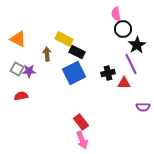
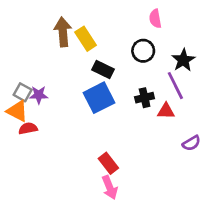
black circle: (123, 29) -> (143, 51), moved
orange triangle: (18, 39) -> (17, 111), moved
yellow rectangle: (64, 39) -> (86, 39), moved, turned 30
brown arrow: (47, 54) -> (63, 32), moved, size x1.5
purple semicircle: (143, 107) -> (191, 143), turned -32

